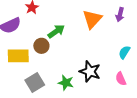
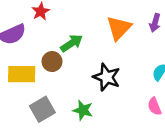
black star: (90, 71) -> (107, 77), moved

